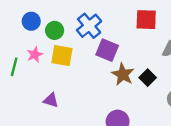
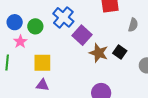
purple square: (107, 50) -> (82, 35), turned 30
pink star: (35, 55) -> (20, 42), moved
yellow square: (62, 56) -> (42, 63), moved

